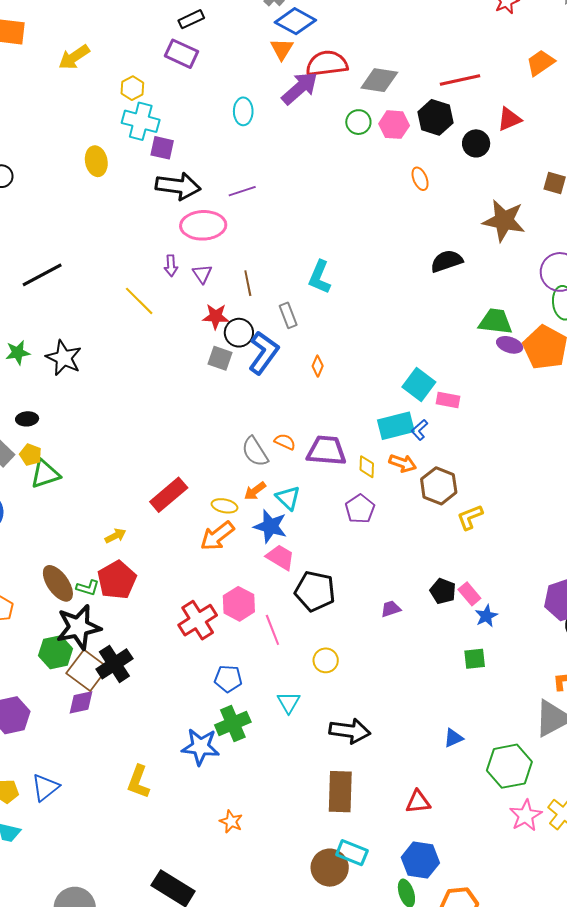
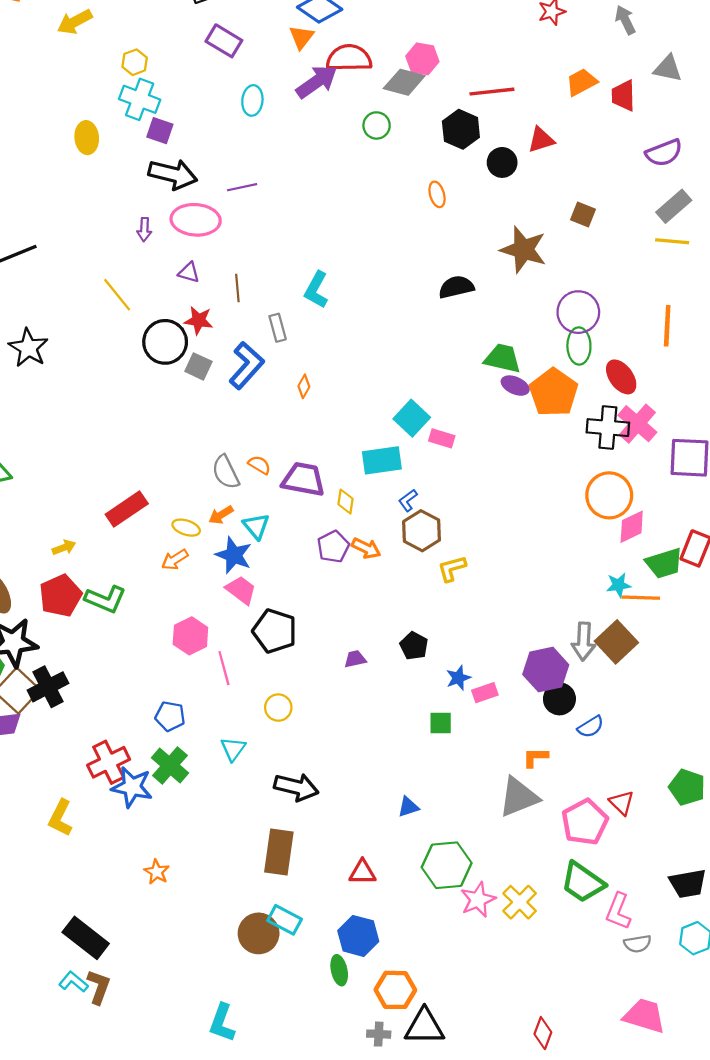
purple rectangle: (181, 54) -> (224, 41), moved
pink hexagon: (394, 125) -> (422, 59), moved
purple arrow: (171, 266) -> (144, 230), moved
purple triangle: (202, 274) -> (189, 272), turned -45
black circle: (239, 333) -> (165, 342), moved, size x1.4
blue L-shape: (420, 430) -> (408, 500), moved
orange arrow: (403, 463) -> (366, 548), moved
orange arrow: (217, 536) -> (175, 560), size x0.7
green L-shape: (88, 588) -> (105, 599), moved, size x1.6
pink rectangle: (469, 594) -> (485, 693), moved, turned -75
red cross: (198, 620) -> (109, 762), moved
green cross: (233, 724) -> (170, 765), turned -32
green hexagon: (509, 766) -> (447, 865), moved

